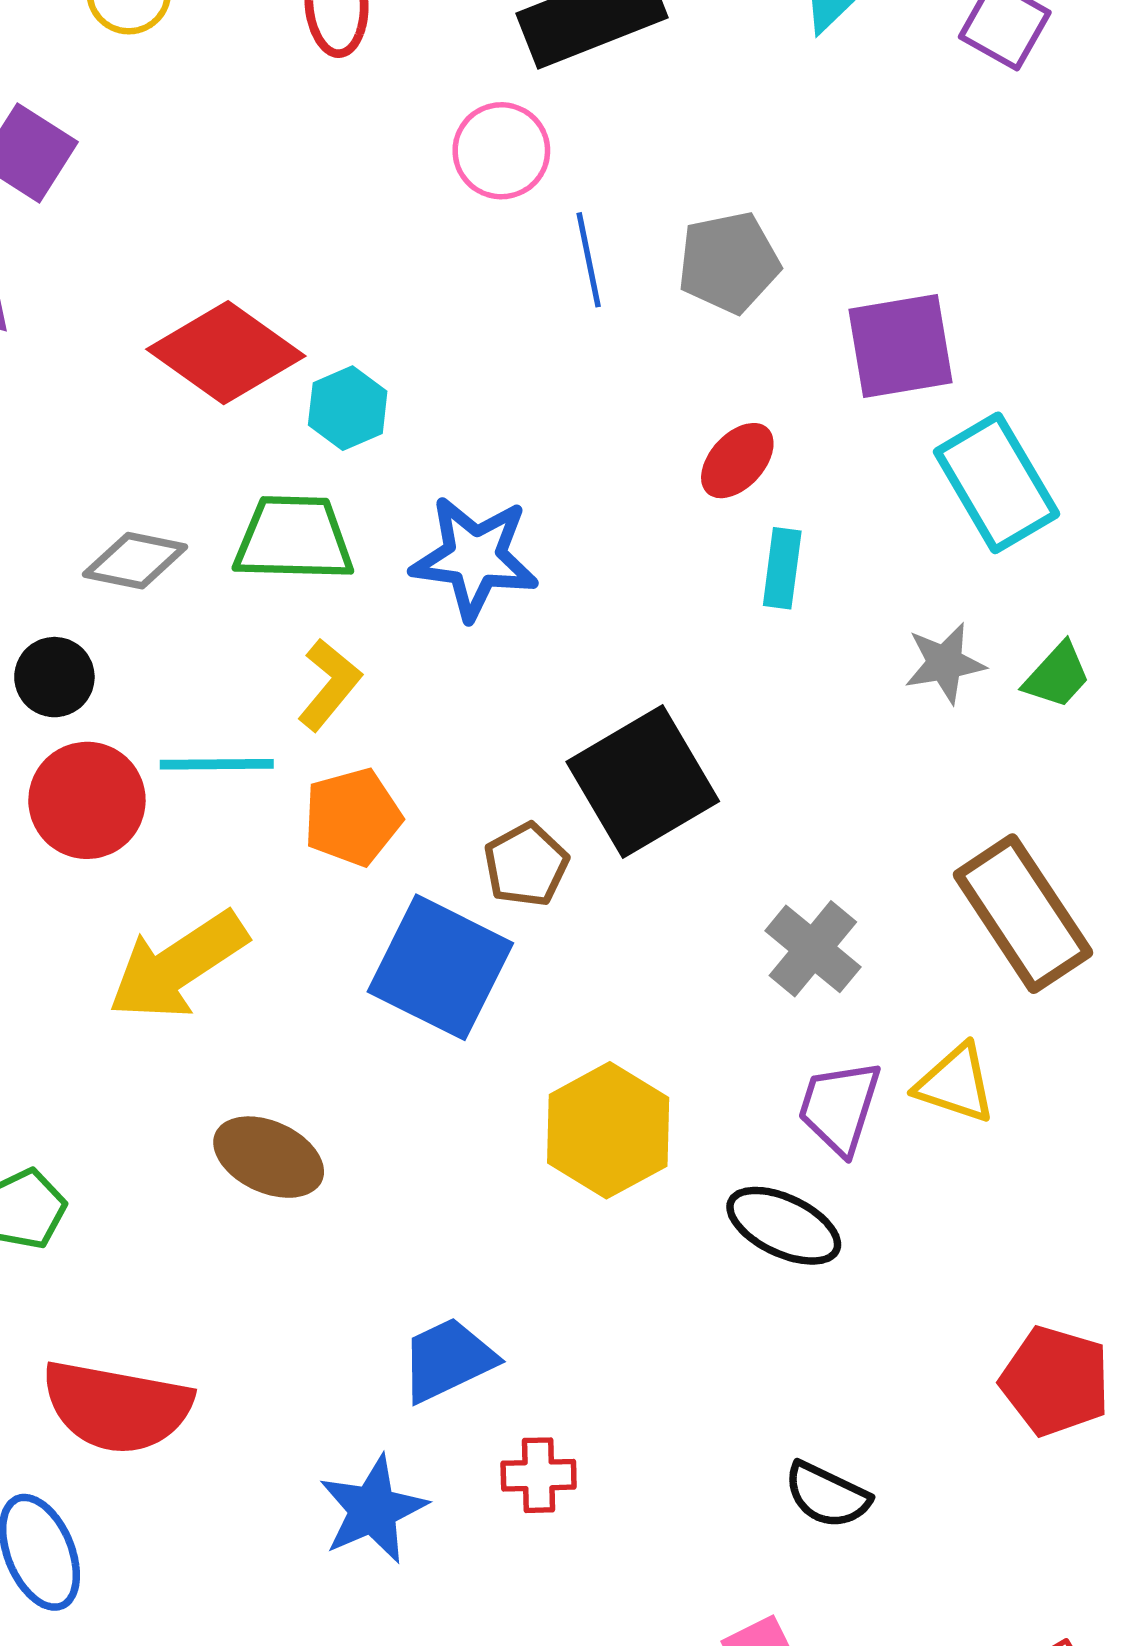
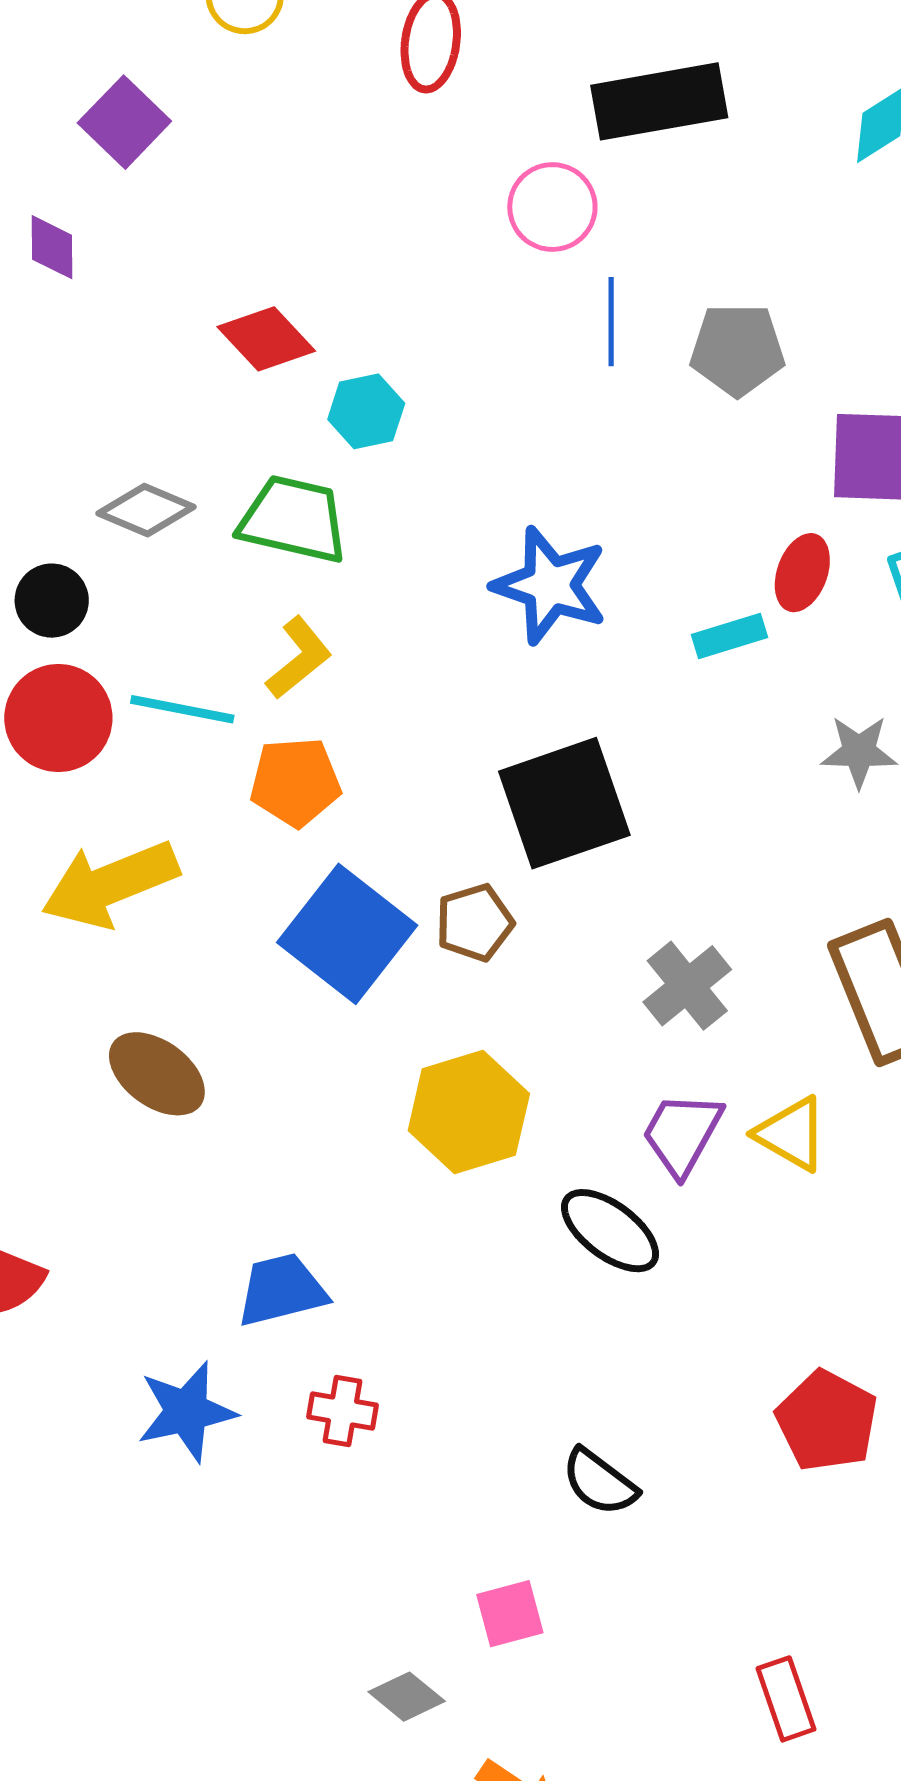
red diamond: (226, 353) -> (266, 339), size x0.7
red ellipse: (737, 461) -> (802, 573), moved, turned -34
blue star: (475, 558) -> (550, 585), moved
cyan rectangle: (782, 568) -> (729, 636), turned 54
brown pentagon: (526, 865) -> (475, 923), moved

